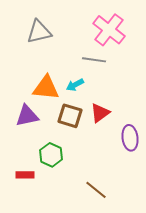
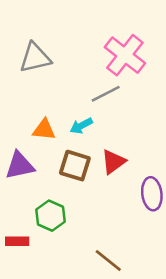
gray line: (94, 60) -> (106, 94), turned -35
orange triangle: (46, 88) -> (44, 130), size x0.7

